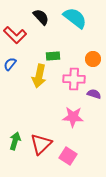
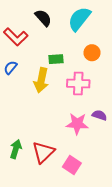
cyan semicircle: (75, 18) -> (79, 19), turned -90
orange circle: (93, 59) -> (92, 53), moved
purple semicircle: (94, 94) -> (99, 115), moved

